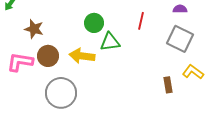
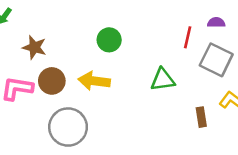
red line: (141, 21) -> (188, 37), moved
green triangle: (110, 42) -> (163, 80), moved

